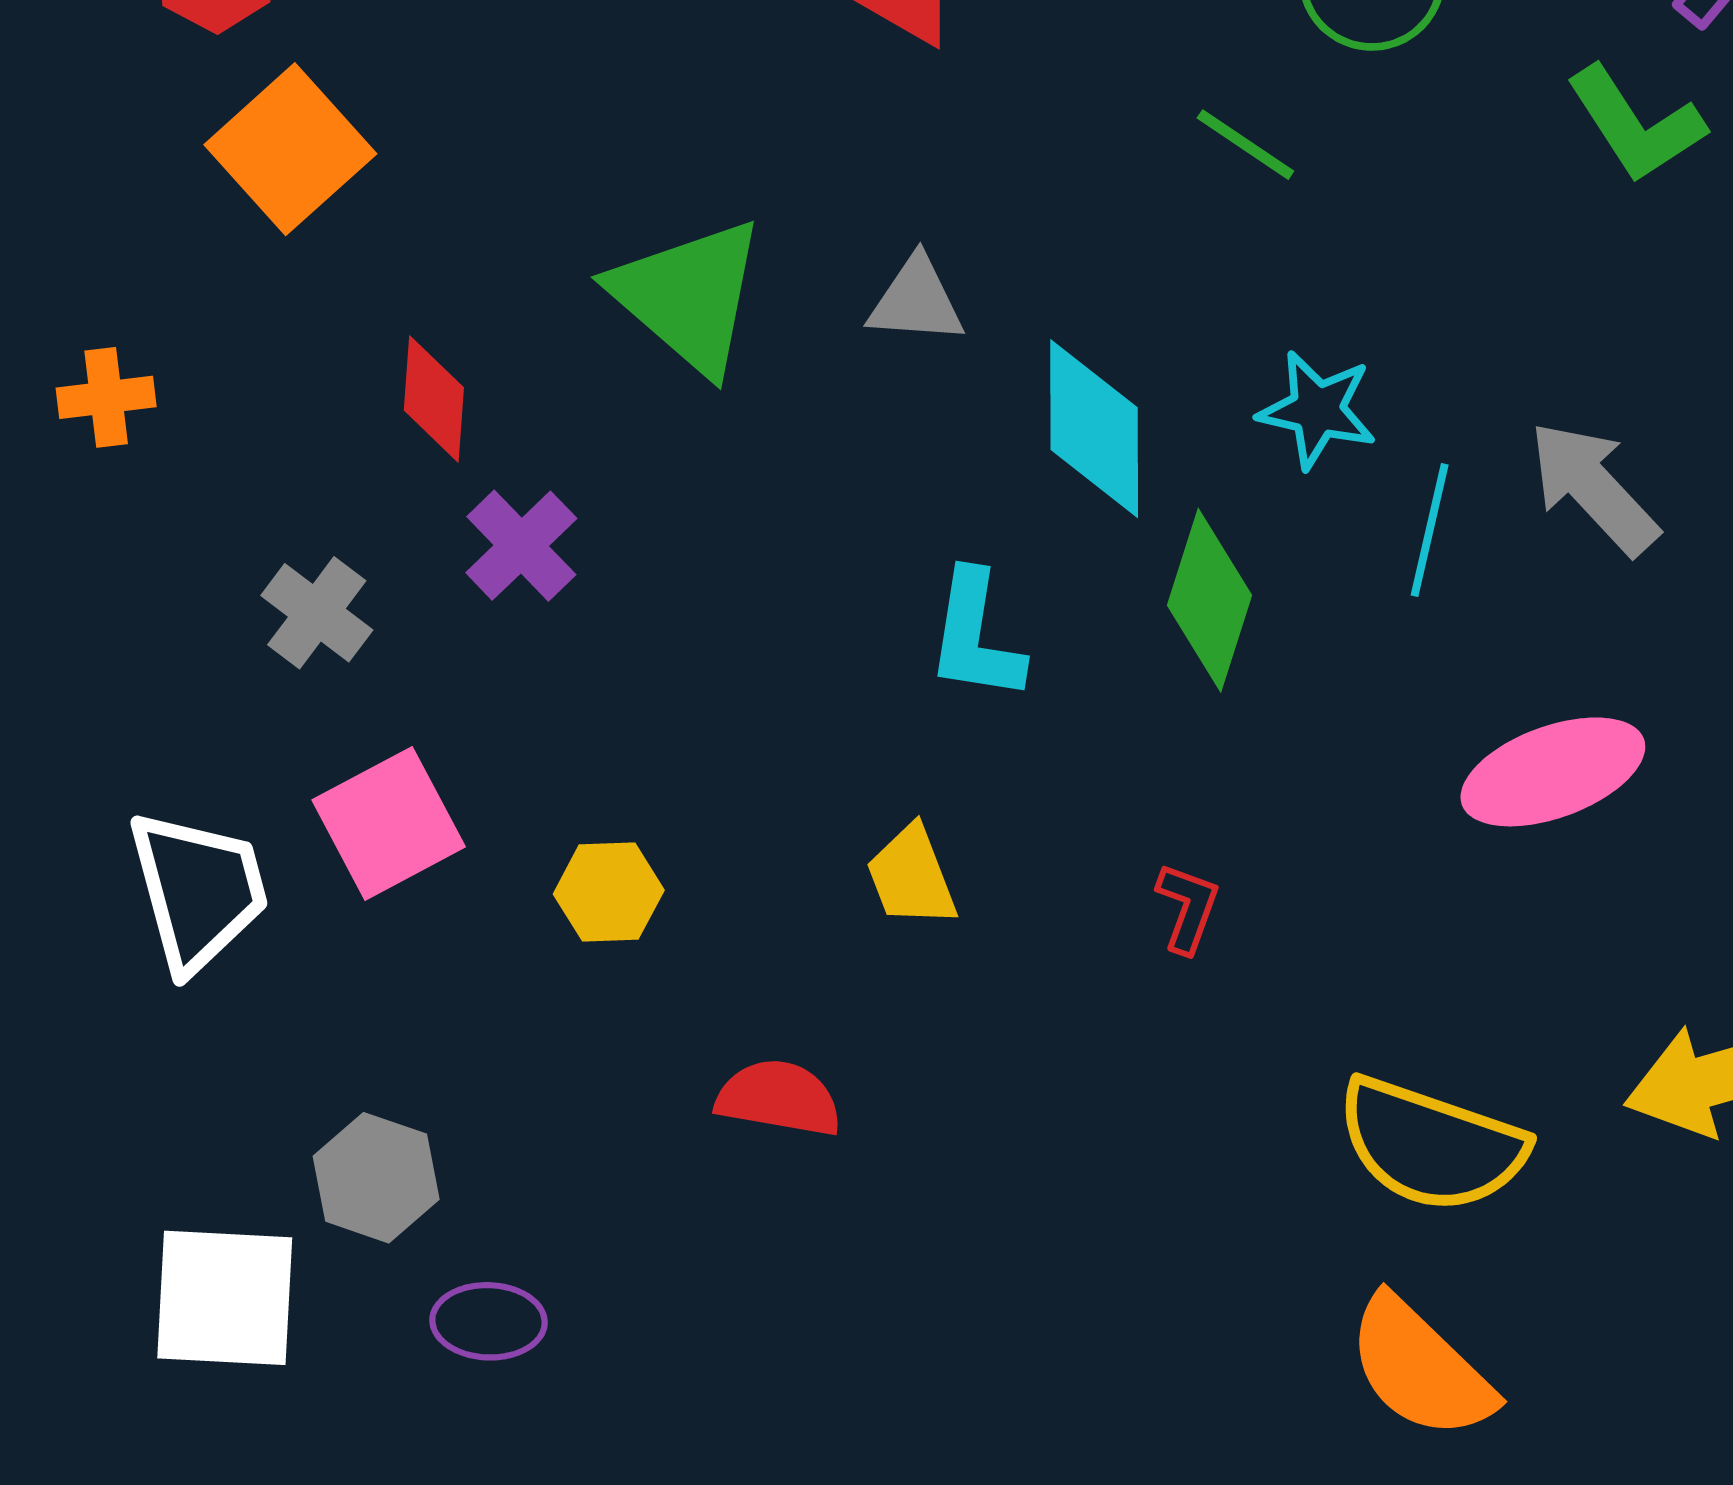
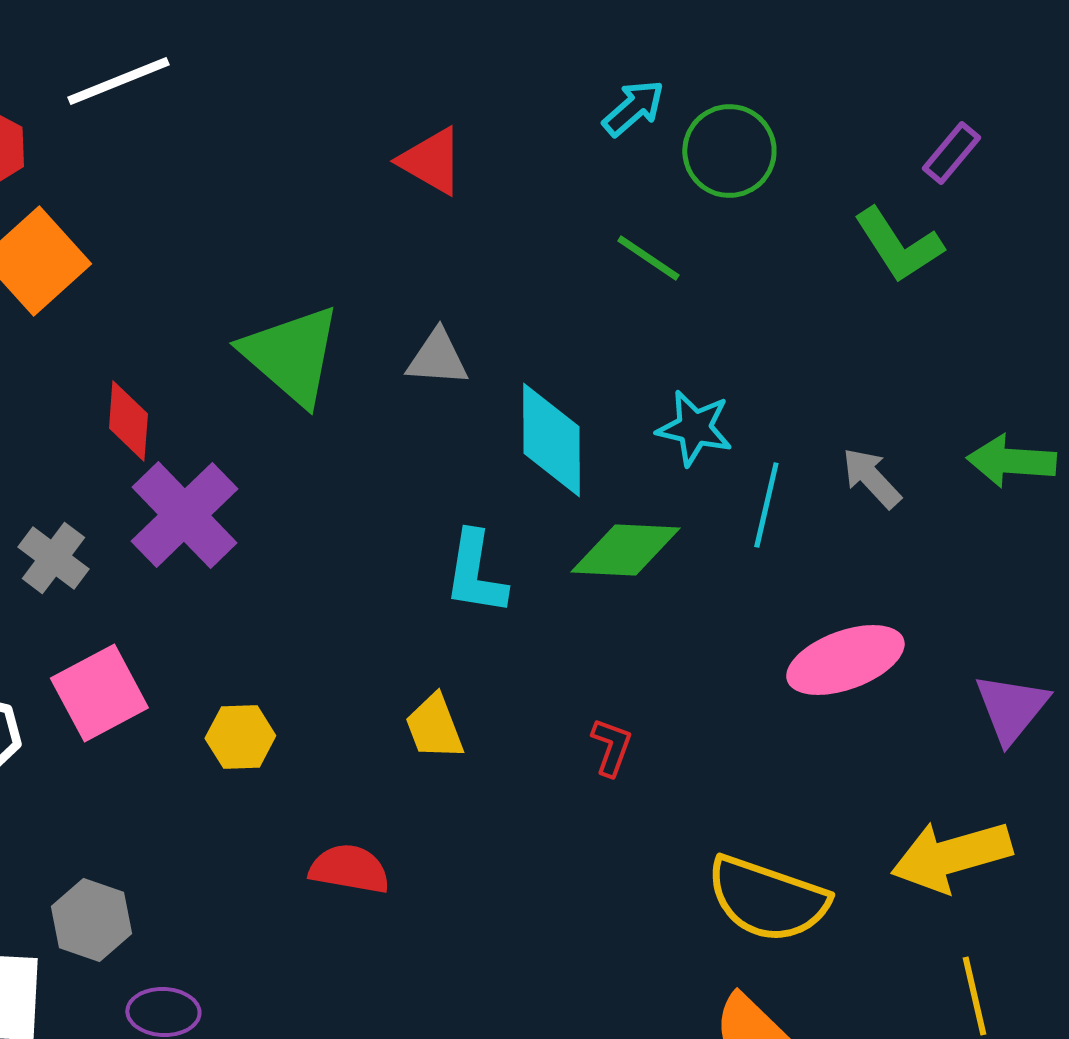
gray arrow: (1593, 488) -> (871, 478), size x0.7
purple cross: (521, 546) -> (184, 515), size x1.5
green diamond: (1210, 600) -> (625, 550), turned 75

